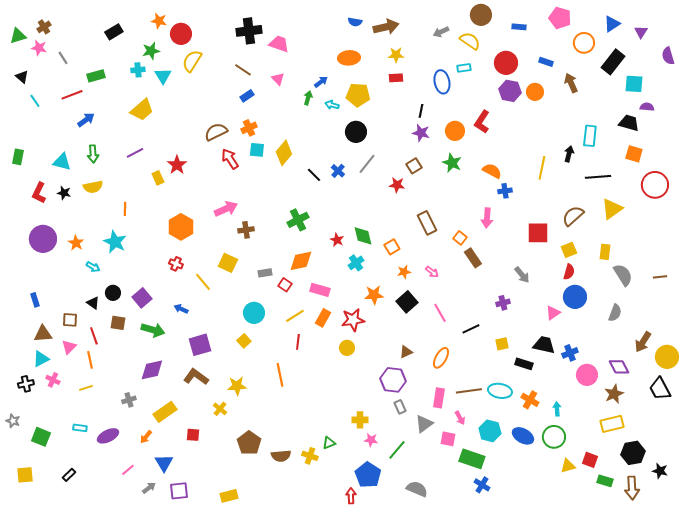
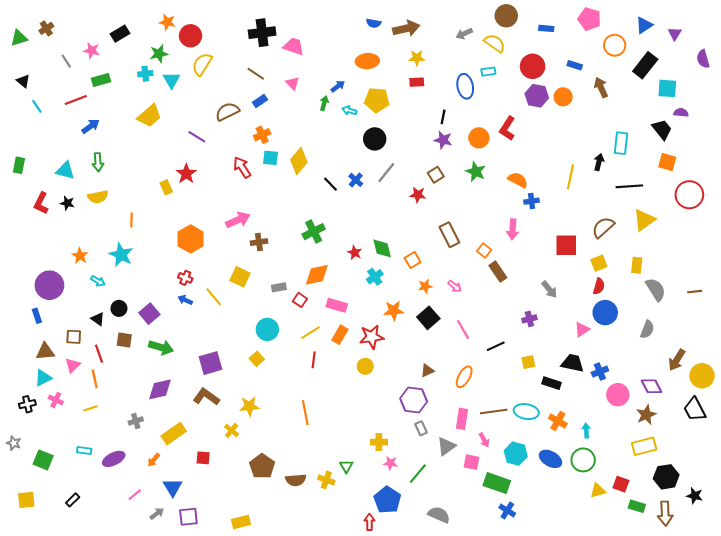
pink star: (39, 48) -> (92, 51), moved
black trapezoid: (629, 123) -> (662, 129), turned 35
brown semicircle: (216, 132) -> (227, 112), moved
purple line: (135, 153) -> (197, 137), moved, turned 60
purple circle: (43, 239) -> (49, 285), moved
blue arrow: (181, 309) -> (185, 300), moved
orange line: (280, 375) -> (305, 413), moved
green triangle: (329, 443) -> (346, 466), turned -40

